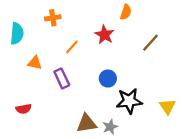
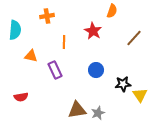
orange line: (72, 47) -> (64, 42), turned -40
black star: (129, 101) -> (123, 84), moved, size x0.7
yellow triangle: (167, 107) -> (140, 95), moved

